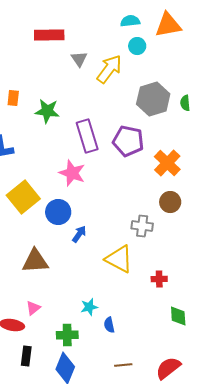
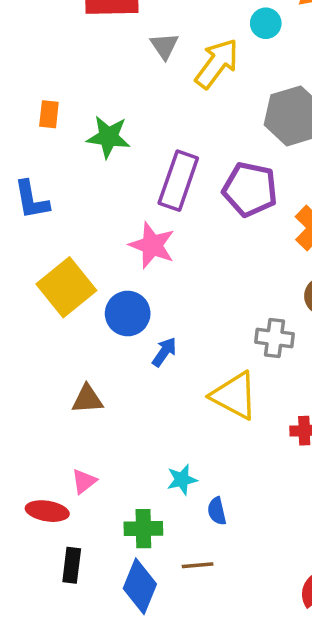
purple rectangle: (87, 136) -> (178, 181), turned 36
brown triangle: (35, 261) -> (87, 399), size x0.7
brown line: (123, 365) -> (198, 565), moved

